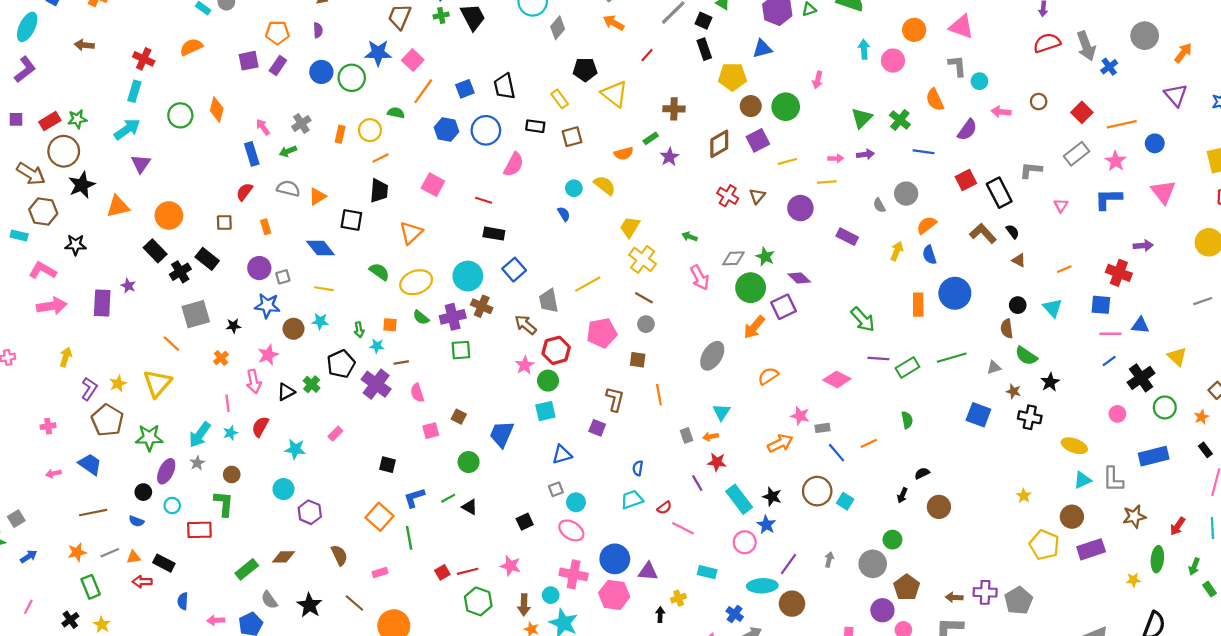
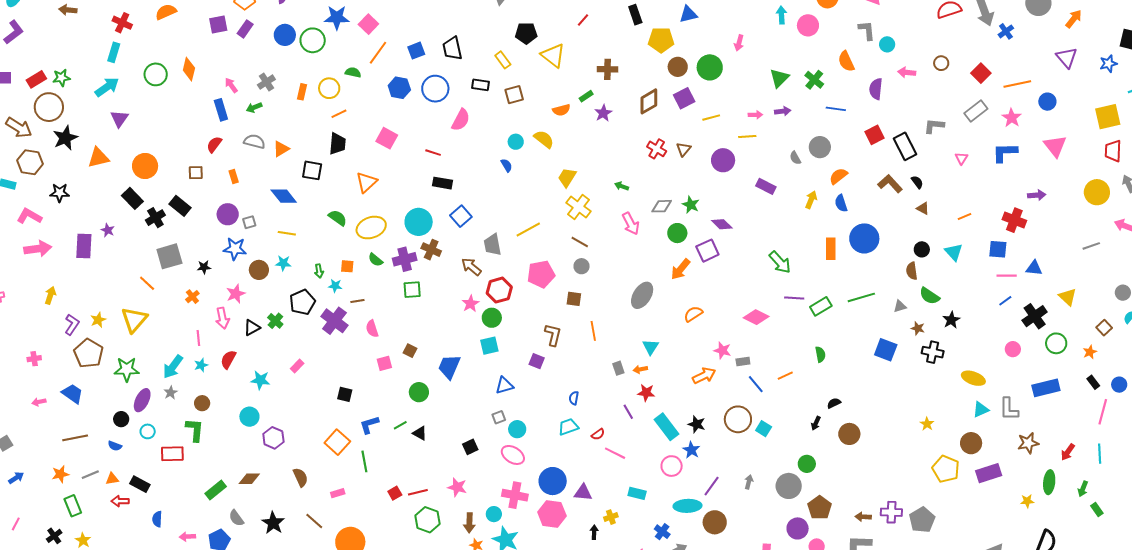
purple semicircle: (967, 130) -> (876, 89), turned 150
green circle: (751, 288) -> (677, 233), size x0.7

